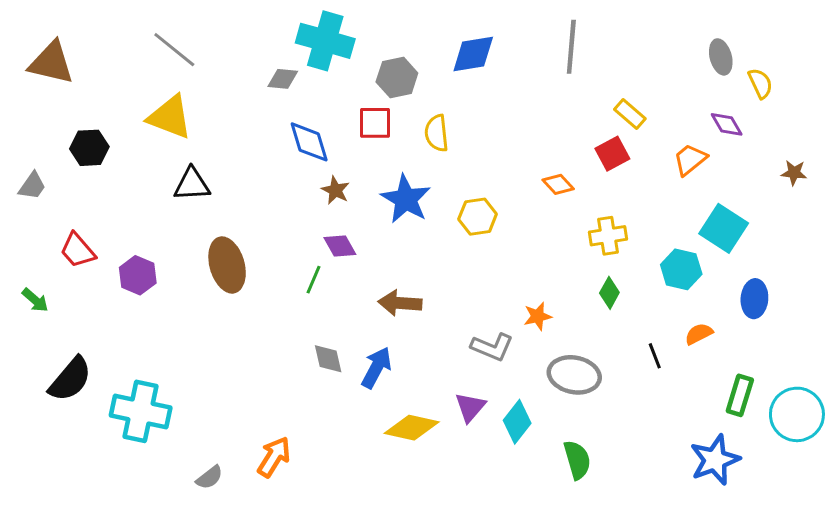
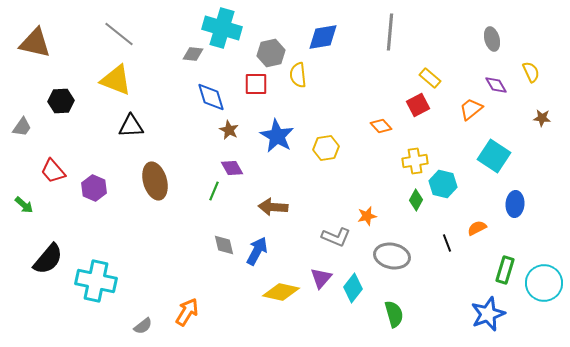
yellow semicircle: (760, 83) -> (531, 72), moved
yellow semicircle: (437, 133) -> (298, 75), moved
cyan hexagon: (681, 269) -> (443, 184), moved

